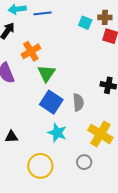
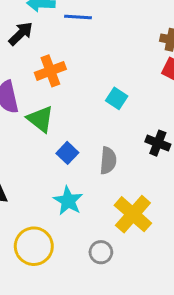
cyan square: (85, 23) -> (117, 98), moved
green triangle: (46, 73) -> (40, 119), moved, turned -36
blue square: (51, 102) -> (67, 153), size x0.6

